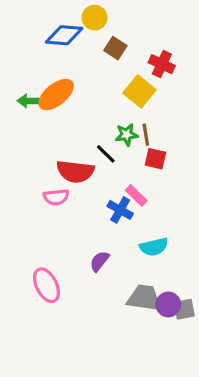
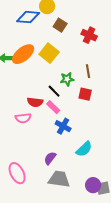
yellow square: (139, 91) -> (49, 53), moved
brown line: (146, 135) -> (88, 71), moved
red semicircle: (75, 171) -> (35, 102), size x0.7
pink rectangle: (136, 196) -> (53, 107), moved
cyan semicircle: (154, 247) -> (84, 149), turned -30
gray trapezoid: (144, 298) -> (59, 179), moved

